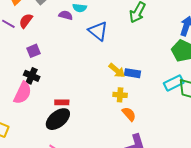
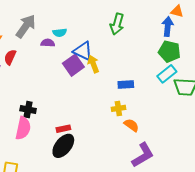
purple square: (33, 51) -> (73, 65), moved, size x1.5
yellow arrow: (117, 70) -> (93, 64), moved, turned -138
cyan rectangle: (174, 83) -> (167, 74), moved

